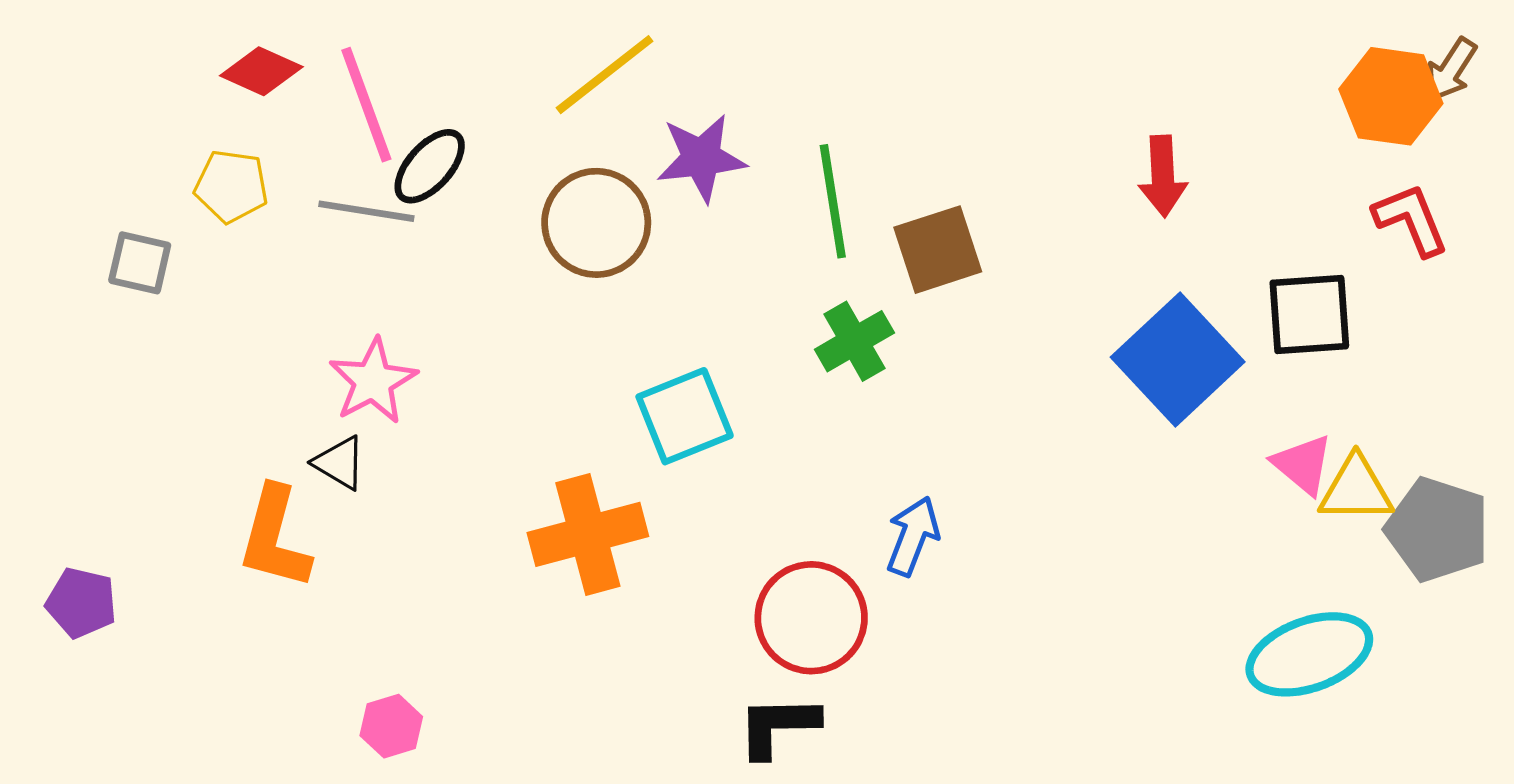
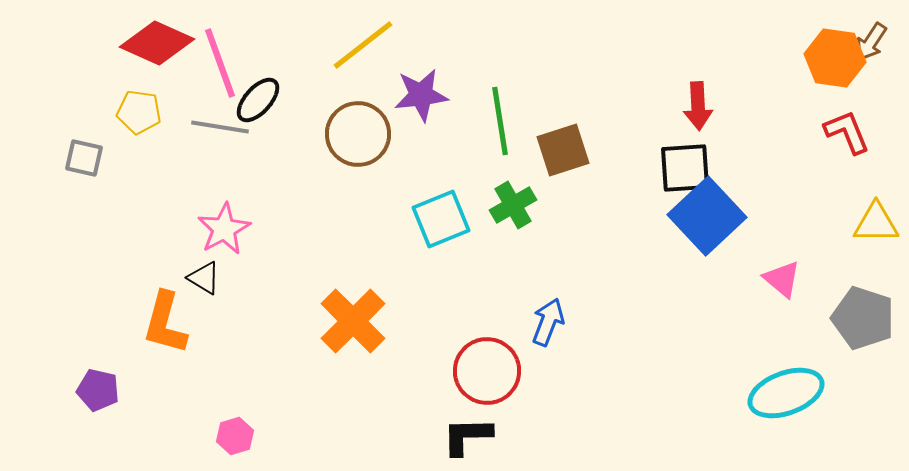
red diamond: (261, 71) -> (157, 43), size x1.5
black square: (1309, 315) -> (685, 168), moved
cyan square: (685, 416) -> (441, 219), moved
yellow triangle: (1356, 489) -> (876, 223), moved
orange cross: (588, 534) -> (353, 321), turned -30
purple pentagon: (81, 603) -> (98, 390), moved

